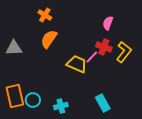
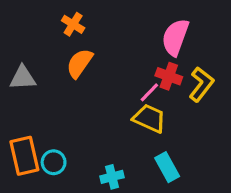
pink semicircle: (108, 23) -> (175, 37), size x1.6
yellow trapezoid: (77, 64) -> (149, 118), moved
cyan cross: (61, 106) -> (112, 177), moved

